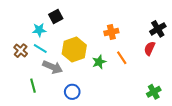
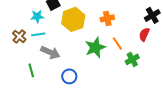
cyan line: (40, 48) -> (38, 34), turned -40
yellow hexagon: (74, 50) -> (73, 19), moved
green star: (99, 62) -> (95, 47), size x1.5
green cross: (154, 92) -> (132, 59), moved

